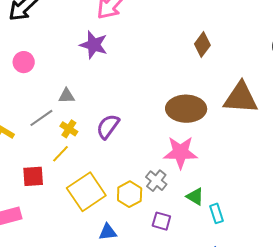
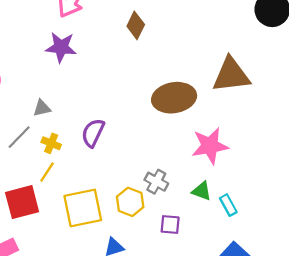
brown diamond: (202, 45) -> (136, 25), moved
pink star: (180, 152) -> (210, 146), moved
red square: (33, 176) -> (22, 202), size x1.4
yellow square: (86, 192) -> (83, 208), turned 33

